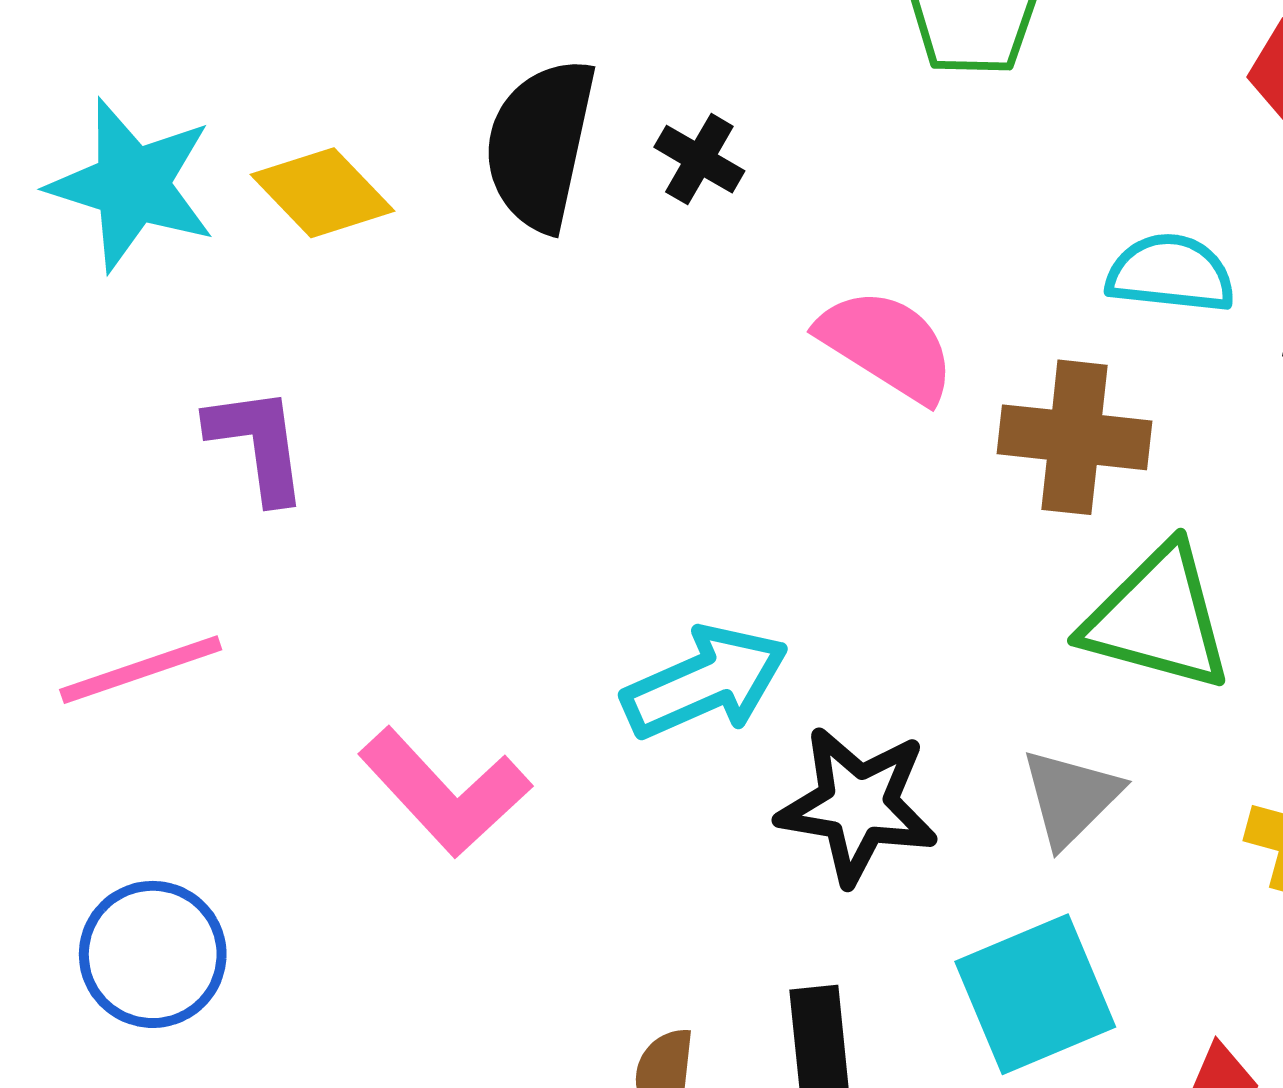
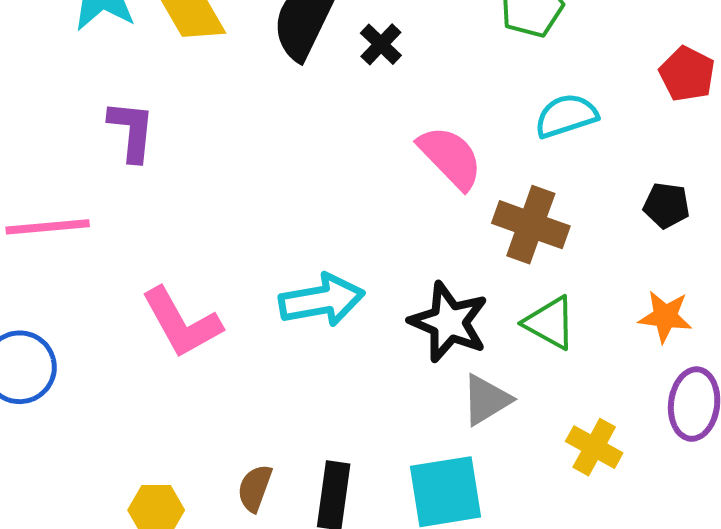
cyan semicircle: (1171, 273) -> (566, 116), moved, turned -38
green triangle: (1158, 618) -> (550, 323), size x0.7
black star: (858, 805) -> (449, 322), moved

